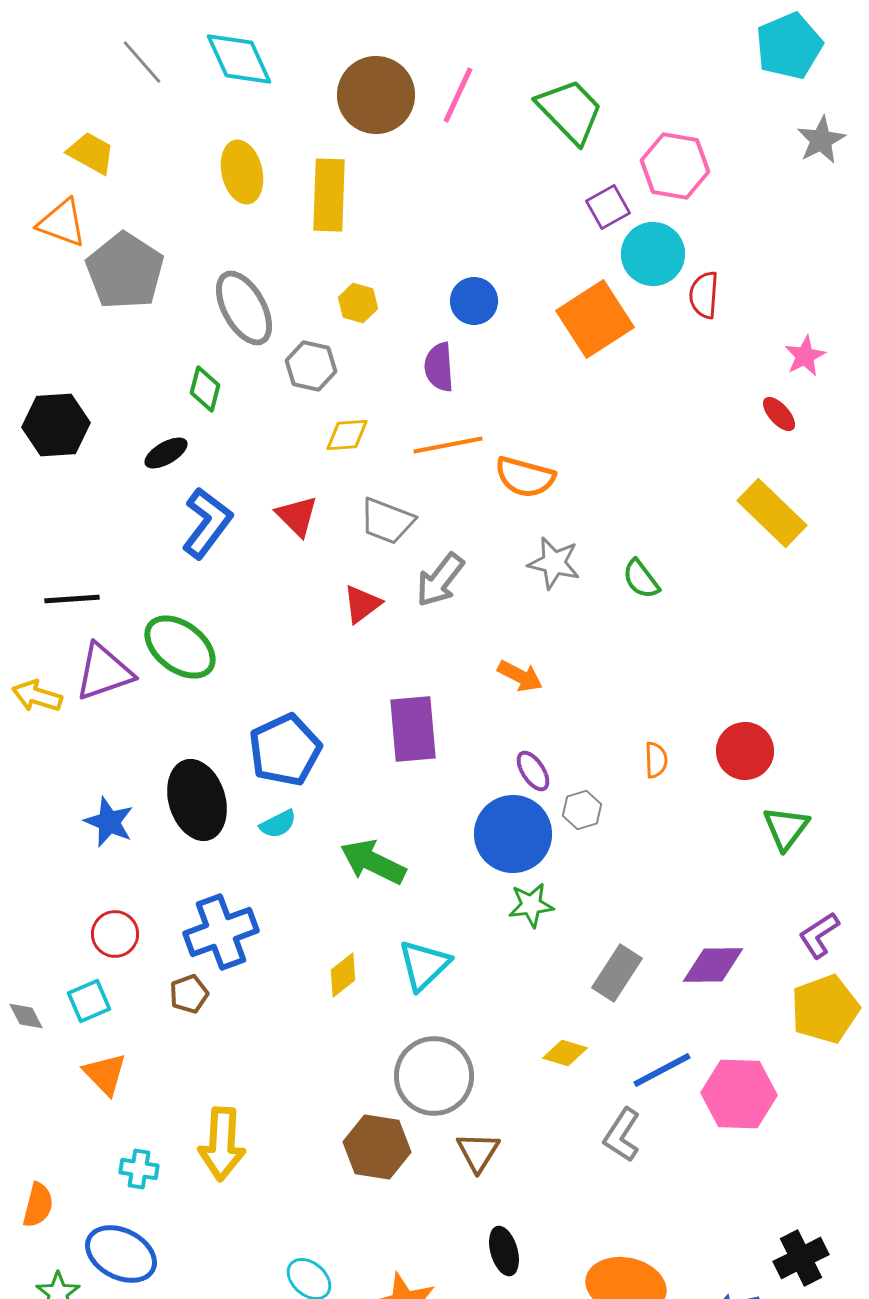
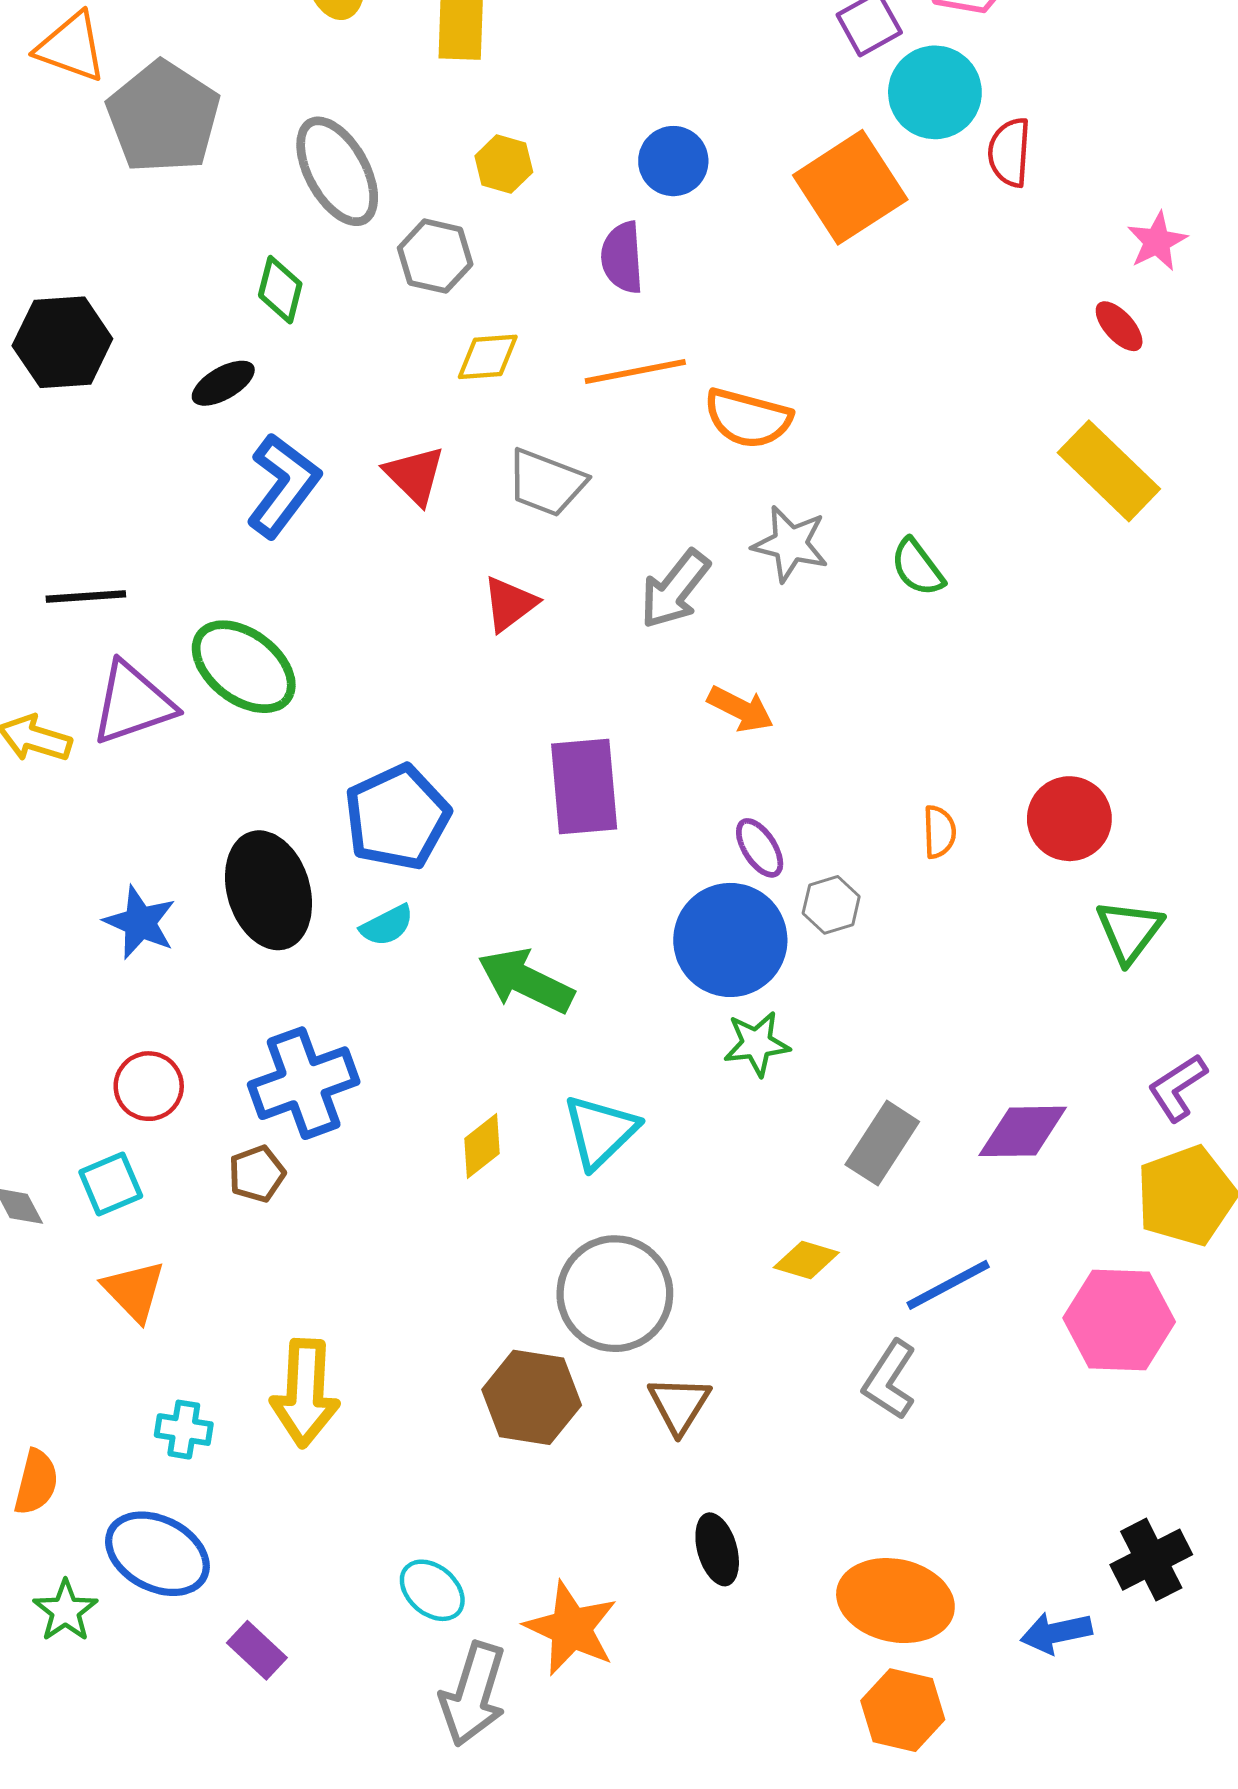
gray arrow: (440, 580) -> (675, 589), moved
pink hexagon: (739, 1094) -> (1119, 1320), moved

